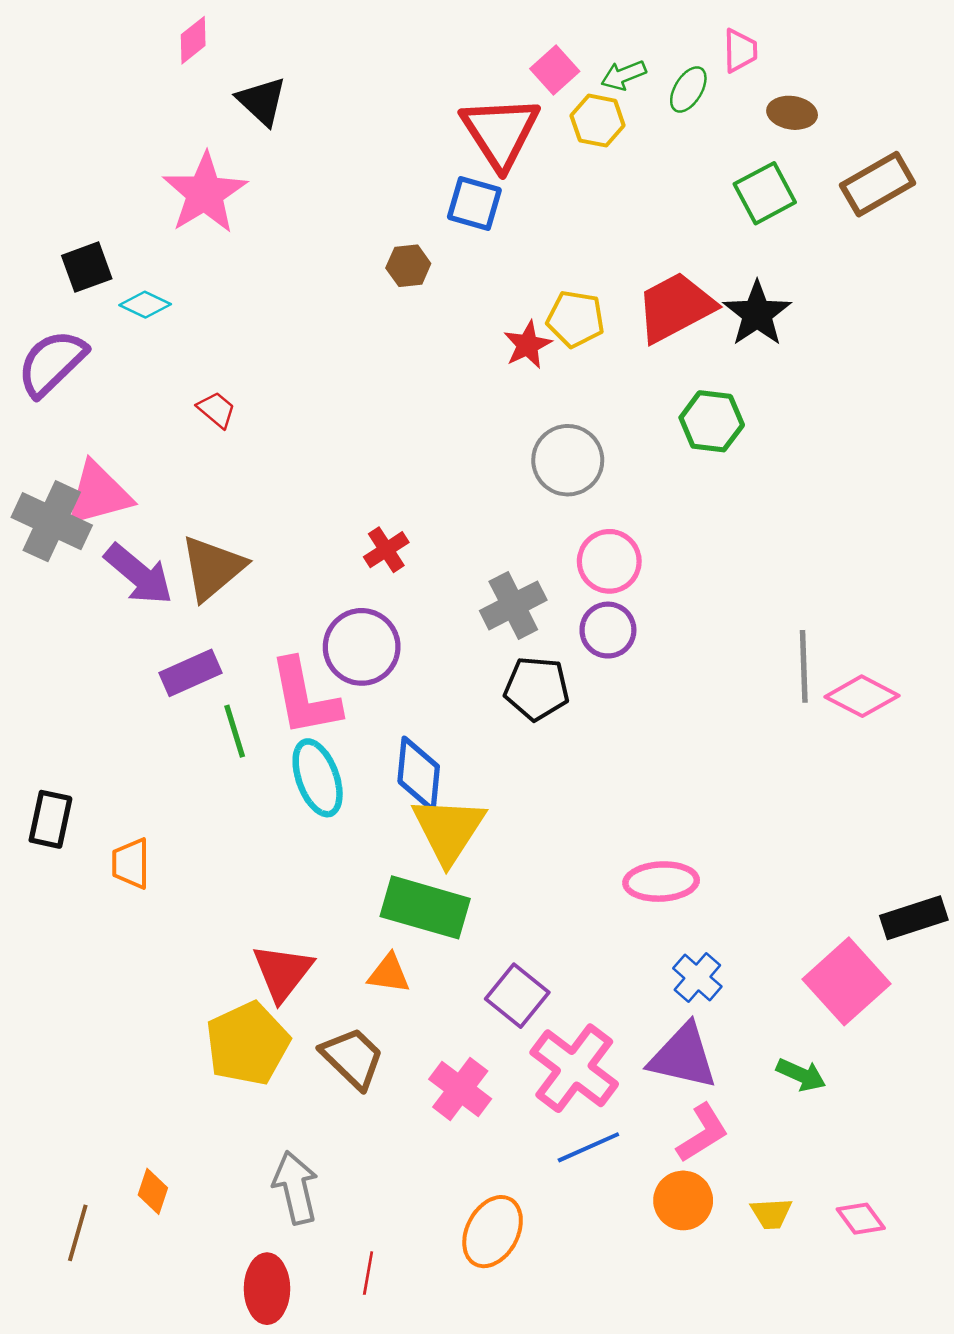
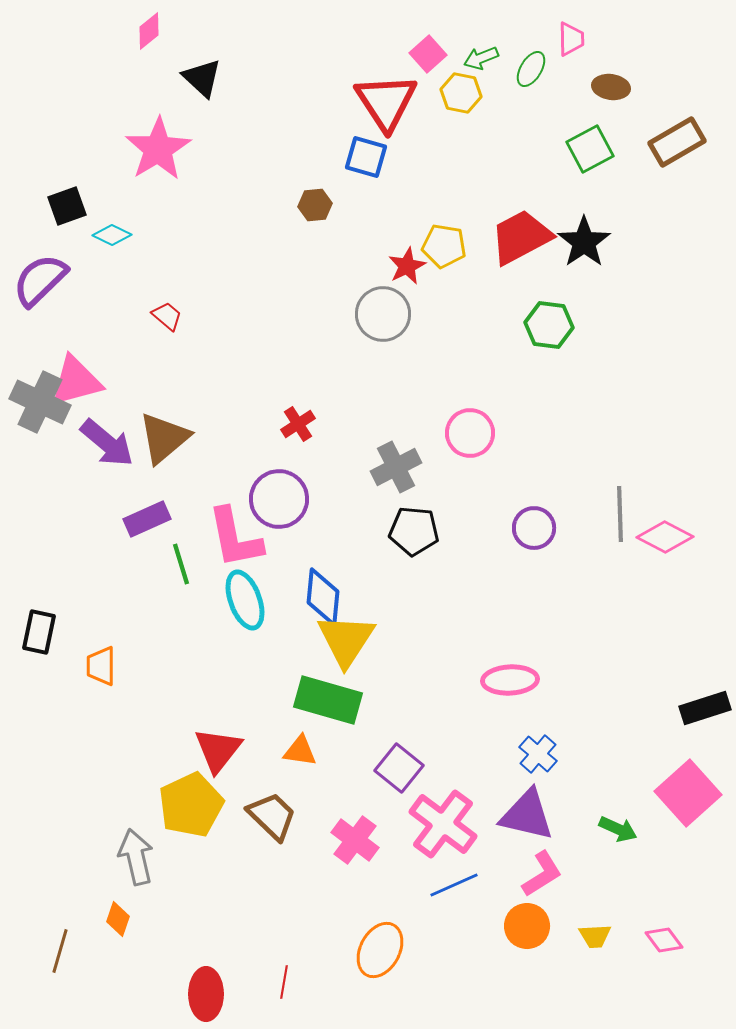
gray circle: (568, 460) -> (383, 314), moved
purple circle: (608, 630) -> (534, 528), moved
pink square: (846, 981) -> (688, 793), moved
gray arrow: (296, 1188) -> (136, 857), moved

